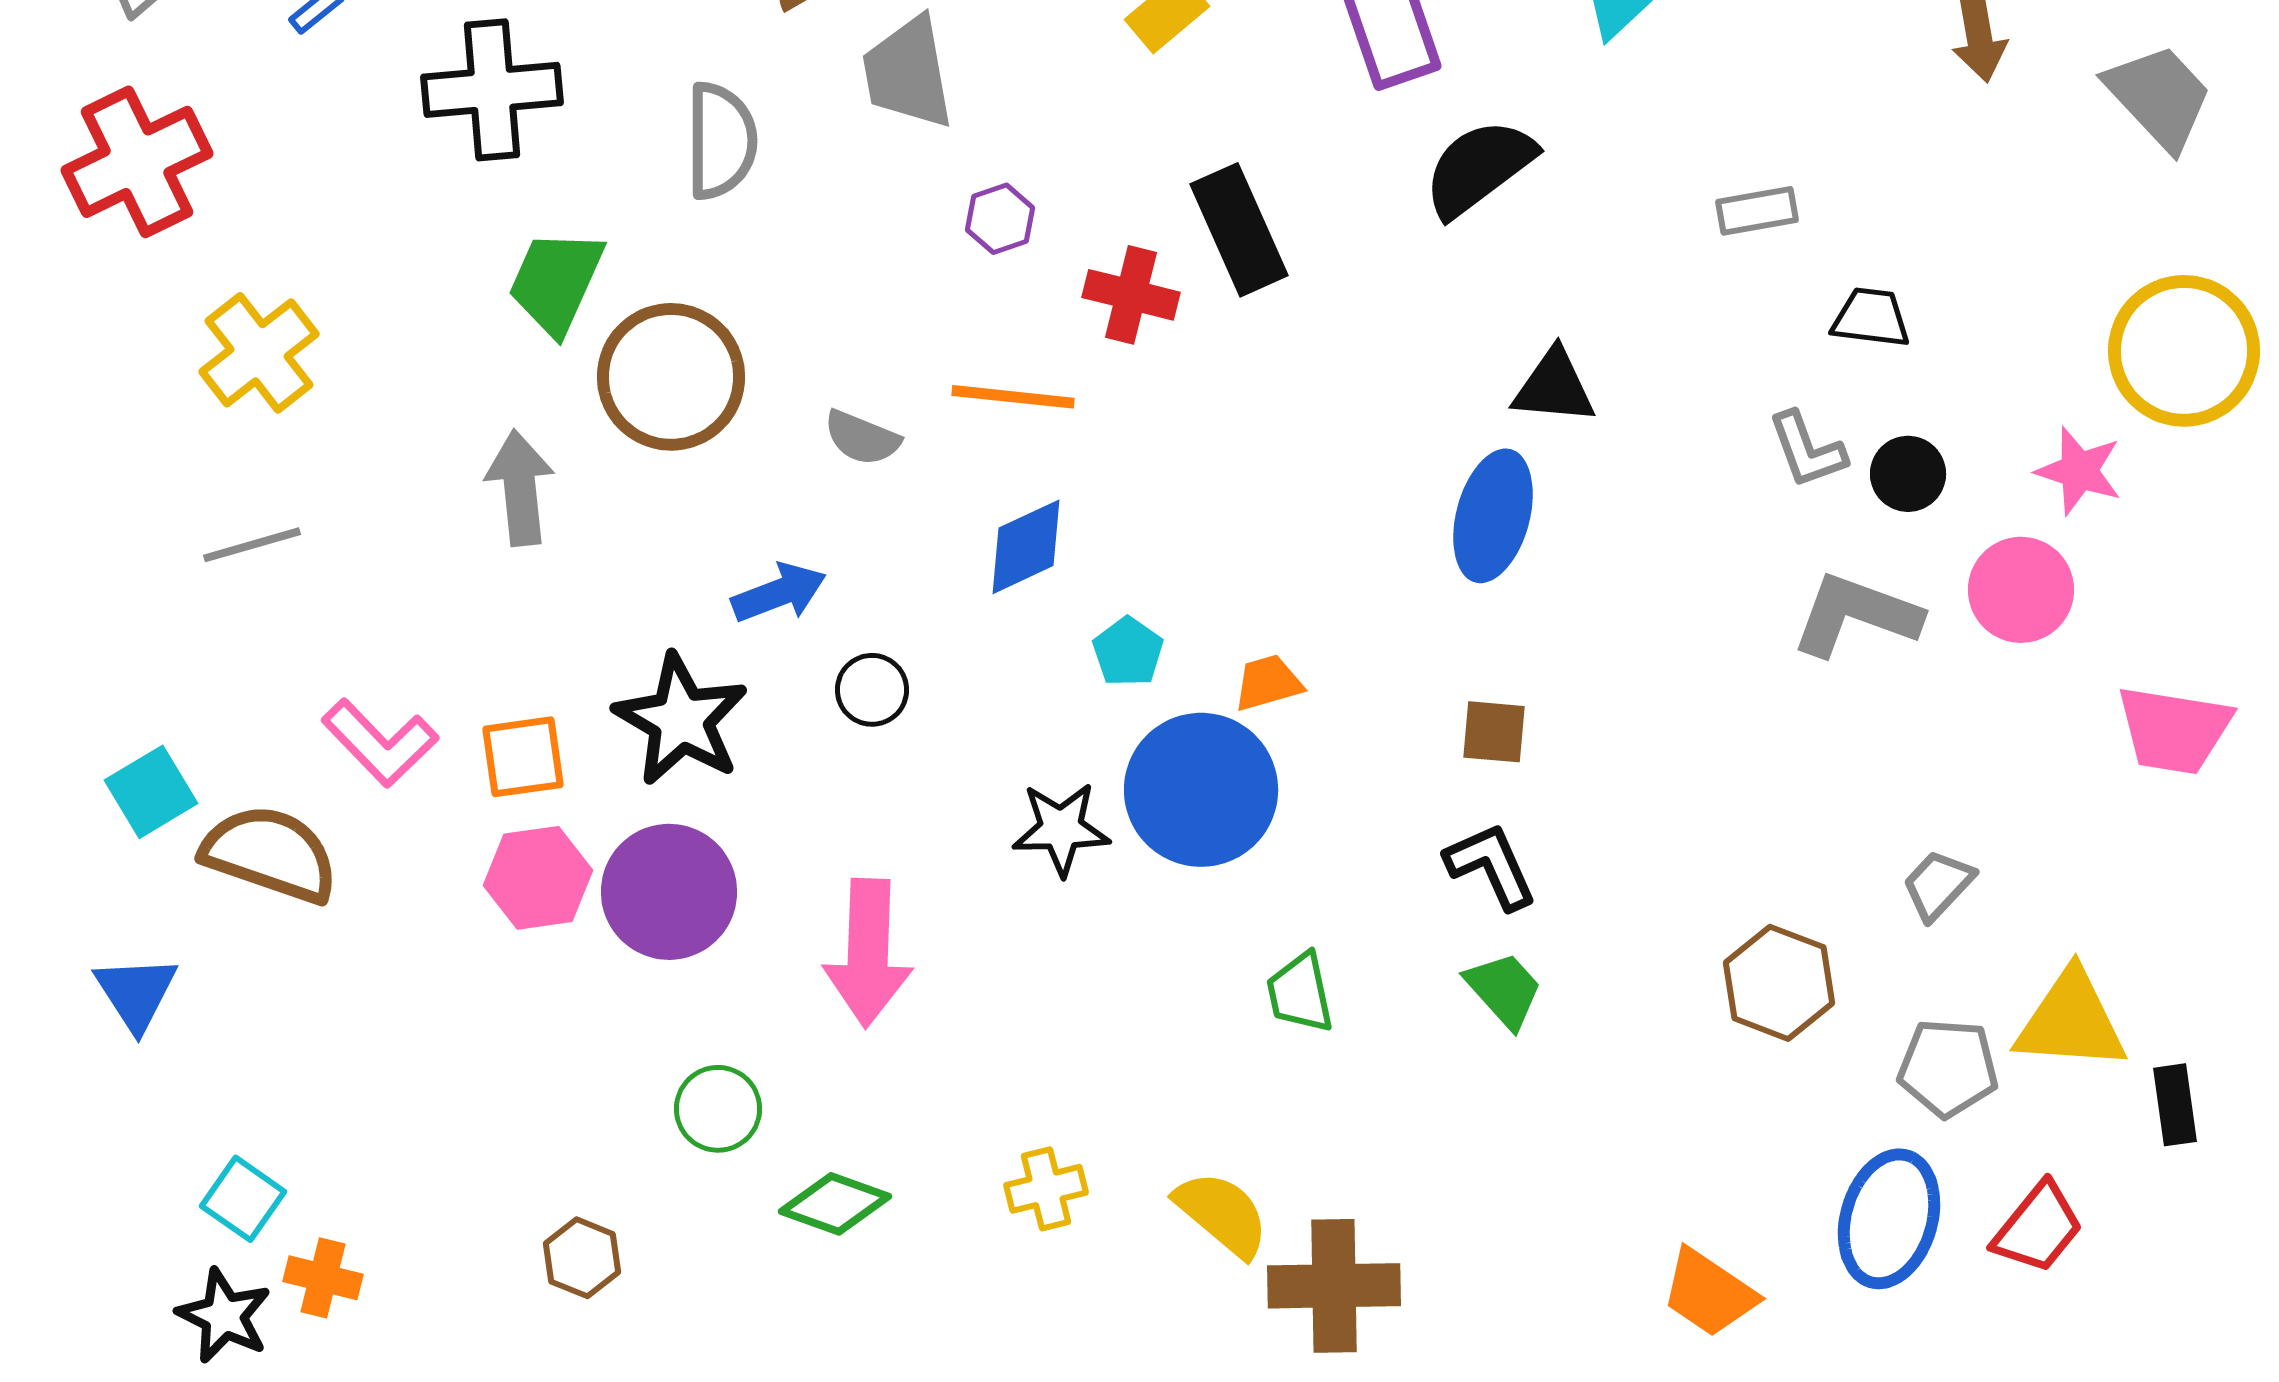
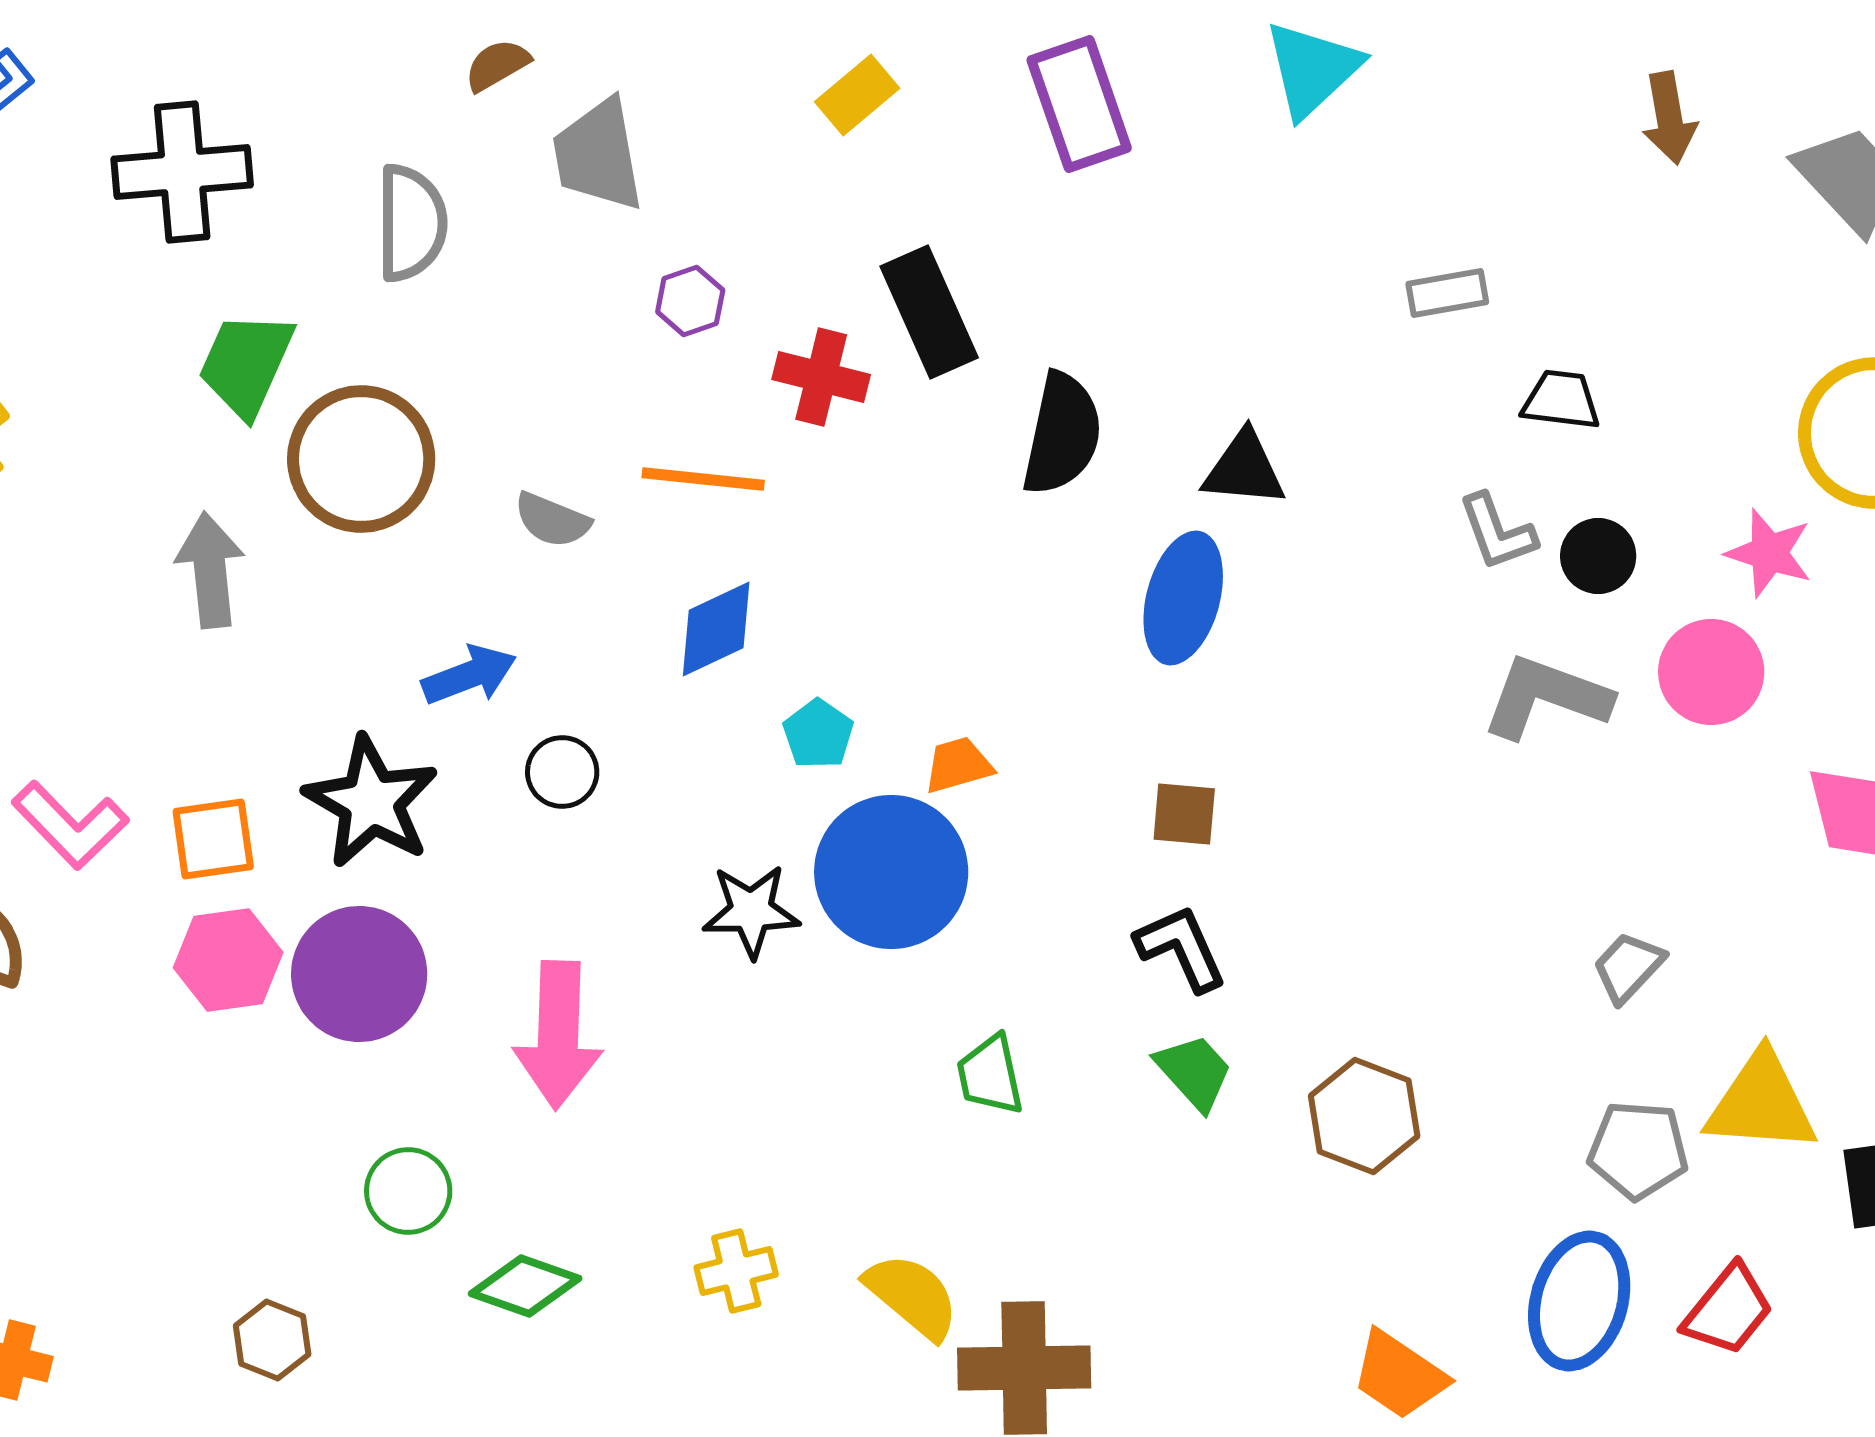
black semicircle: (1479, 168) -> (1062, 434), moved, turned 139
brown hexagon: (1779, 983) -> (1364, 1116), moved

